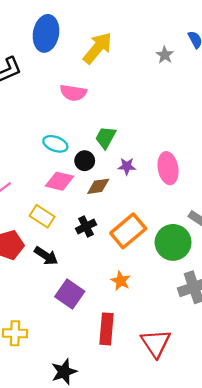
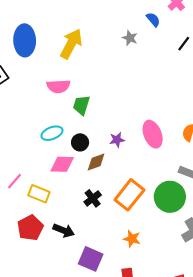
green trapezoid: (106, 138) -> (81, 105), moved
cyan ellipse: (55, 144) -> (52, 133), turned -30
yellow rectangle: (42, 216) -> (39, 194), moved

